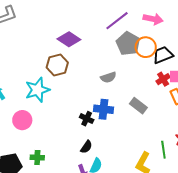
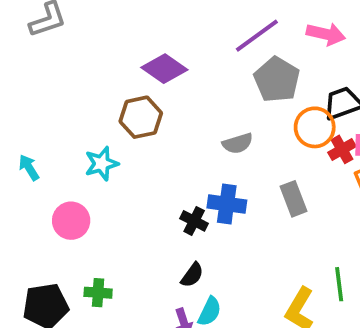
orange circle: (146, 47) -> (315, 127), moved
cyan star: (37, 90) -> (102, 164), size x0.7
gray rectangle: (138, 106) -> (293, 199), turned 30

